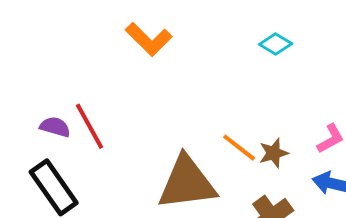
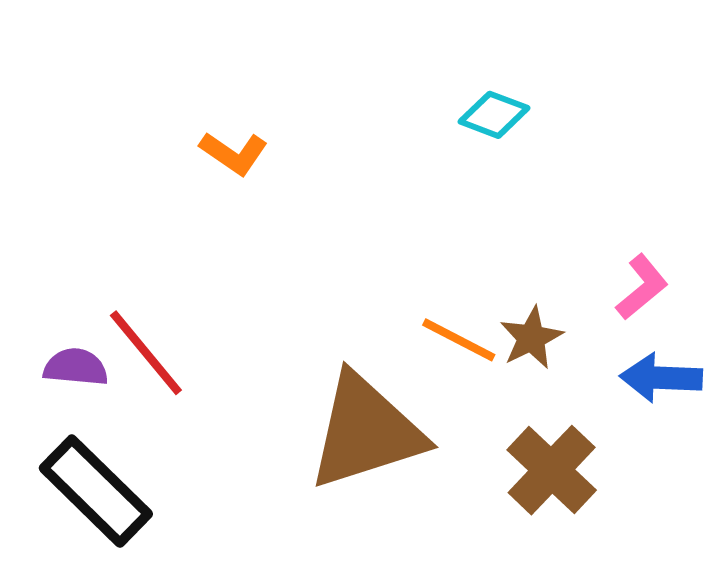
orange L-shape: (149, 39) -> (234, 153), size x0.7

